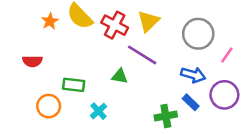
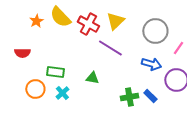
green triangle: (120, 76) -> (92, 78), moved
blue rectangle: (191, 102) -> (150, 96), moved
cyan cross: (98, 111) -> (62, 93), moved

